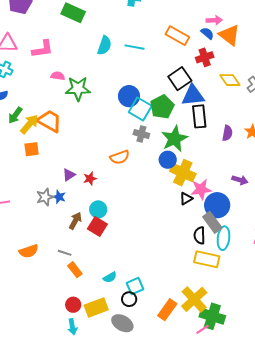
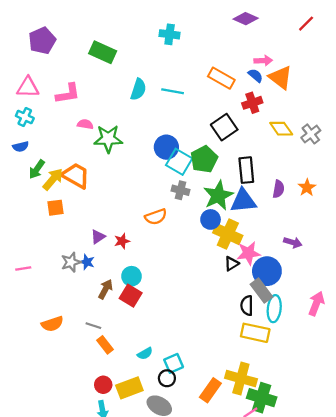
blue triangle: (193, 95) -> (243, 201), moved
yellow cross: (194, 299) -> (241, 379), turned -32

